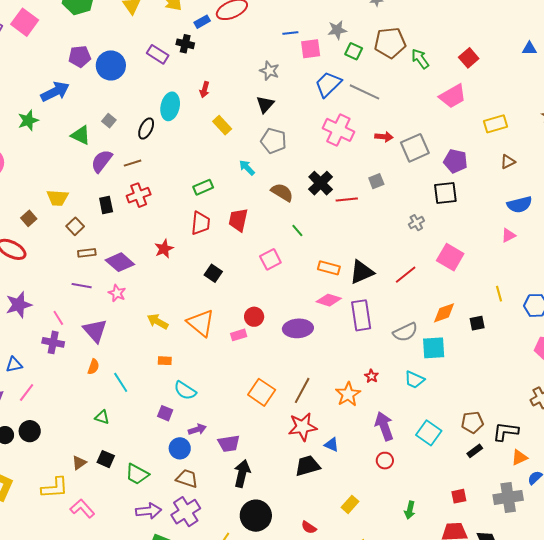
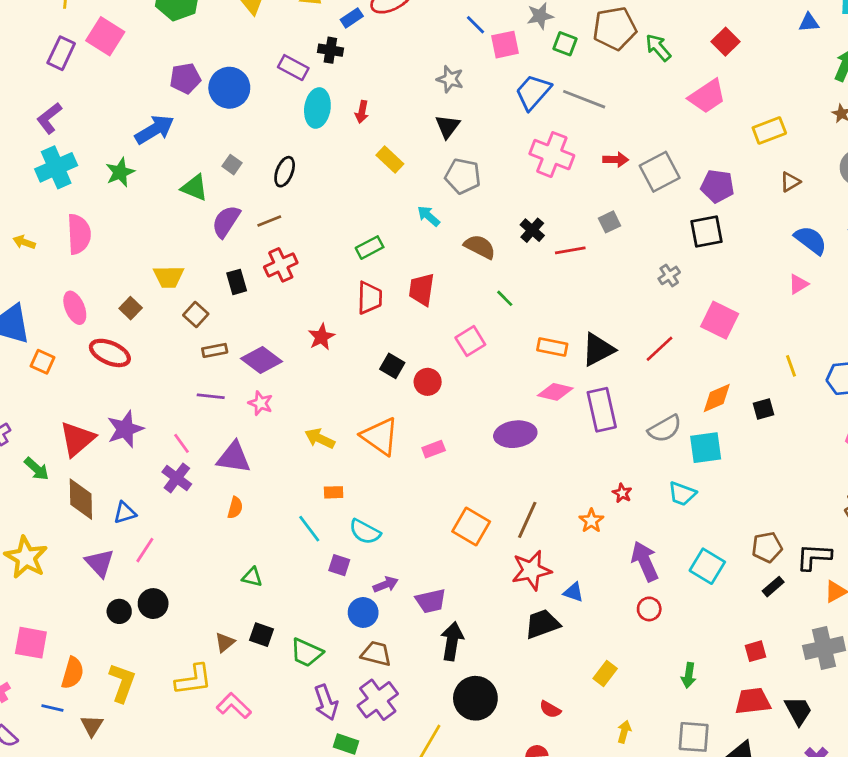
blue line: (290, 33) -> (475, 25), turned 56
cyan ellipse: (170, 106) -> (317, 108), moved
black cross: (321, 183) -> (532, 230), size x0.7
blue semicircle: (519, 205) -> (811, 240), turned -125
red circle: (254, 317) -> (428, 382), moved
purple triangle: (95, 331) -> (234, 457), turned -36
purple cross: (53, 342) -> (177, 478), turned 30
cyan line: (121, 382) -> (309, 529), moved
orange star: (348, 394) -> (591, 521), size x0.7
purple arrow: (149, 511) -> (326, 702), turned 80

